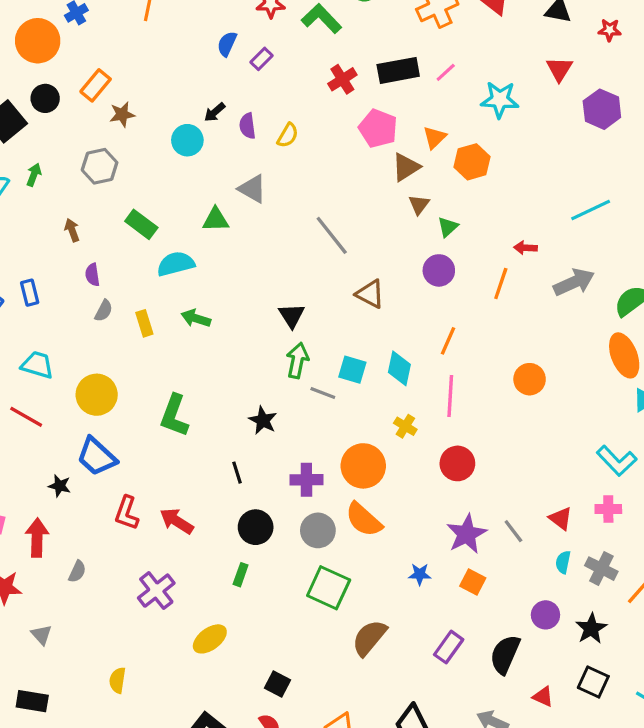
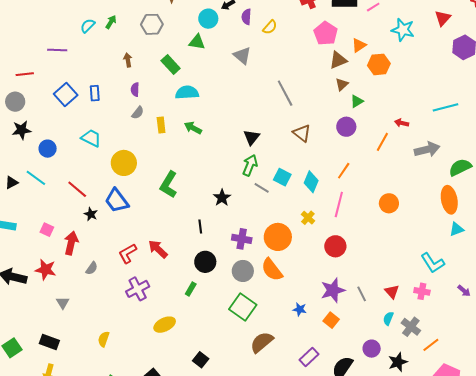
green triangle: (216, 220) -> (197, 42), moved
red line: (26, 417) -> (77, 189), moved
red L-shape: (127, 513) -> (128, 253), moved, turned 30

